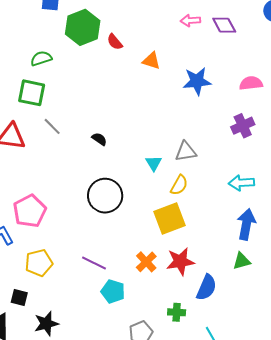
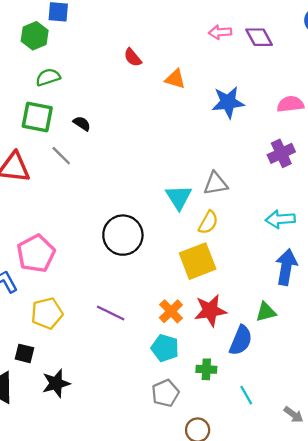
green hexagon: (83, 27) -> (35, 36), moved, size x0.7
black semicircle: (99, 139) -> (82, 123), moved
cyan triangle: (154, 163) -> (179, 197), size x1.4
green triangle: (242, 261) -> (266, 312), moved
cyan pentagon: (113, 291) -> (165, 348), moved

